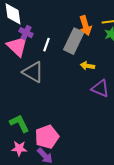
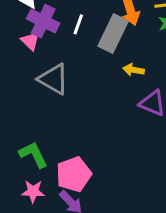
purple cross: (26, 33) -> (43, 21), size x1.5
white line: (46, 45) -> (78, 24), moved
pink triangle: (17, 46) -> (30, 41), size x0.6

